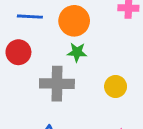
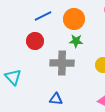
blue line: (30, 17) -> (43, 16), turned -30

